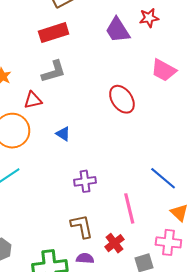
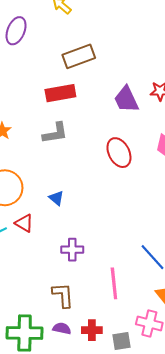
red ellipse: (122, 99) -> (119, 153), moved
red triangle: (33, 100) -> (24, 223), moved, turned 36
red cross: (114, 243) -> (92, 330), moved, turned 30

